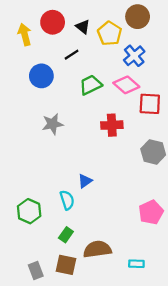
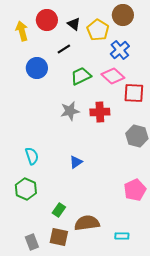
gray star: (53, 124) -> (70, 111), moved
cyan semicircle: (67, 200) -> (32, 156), moved

